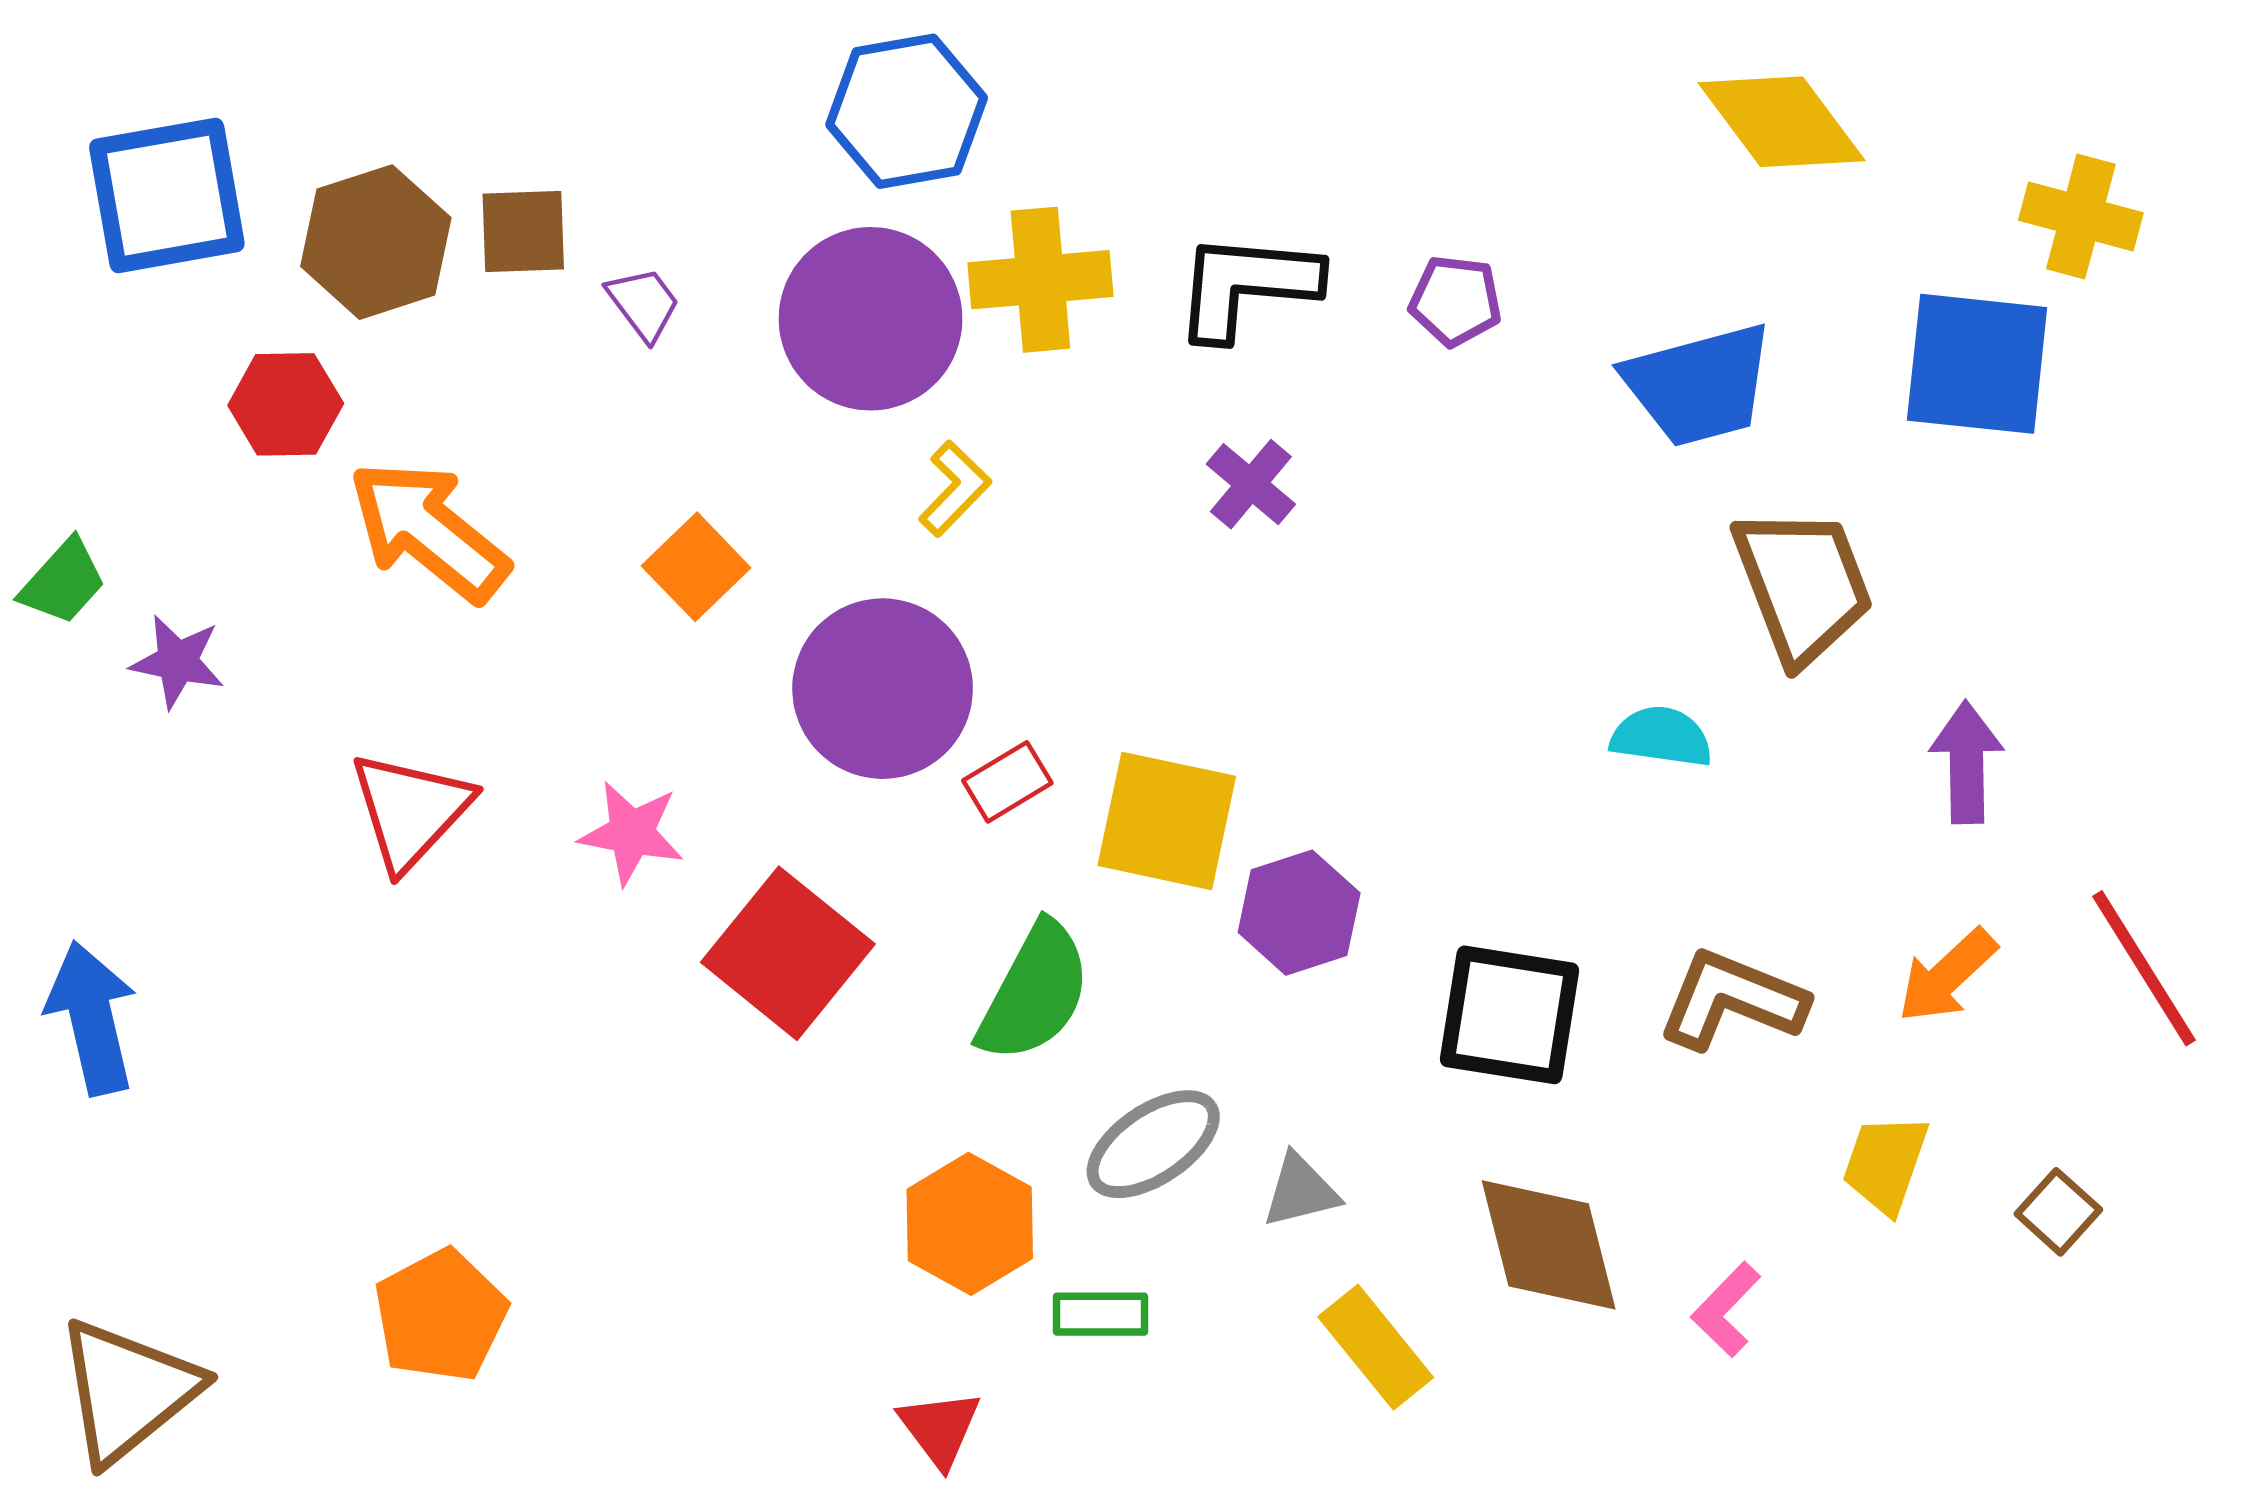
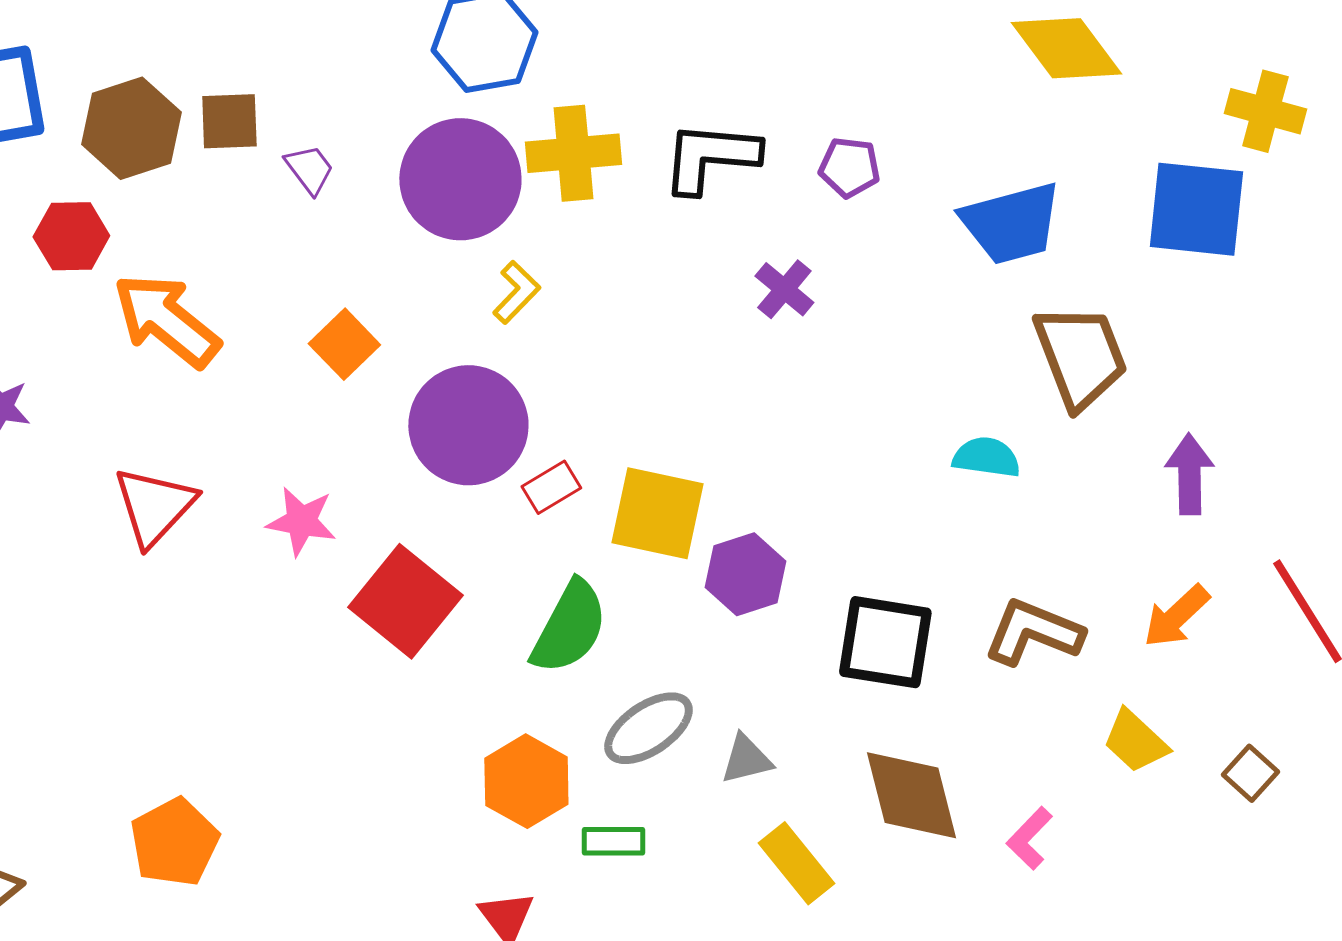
purple cross: (1251, 484) -> (784, 289), moved
yellow trapezoid: (1885, 1164) -> (1135, 741), turned -66

